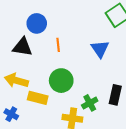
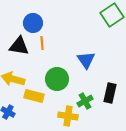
orange line: (58, 45) -> (42, 43), moved
blue triangle: (100, 49) -> (86, 60), moved

